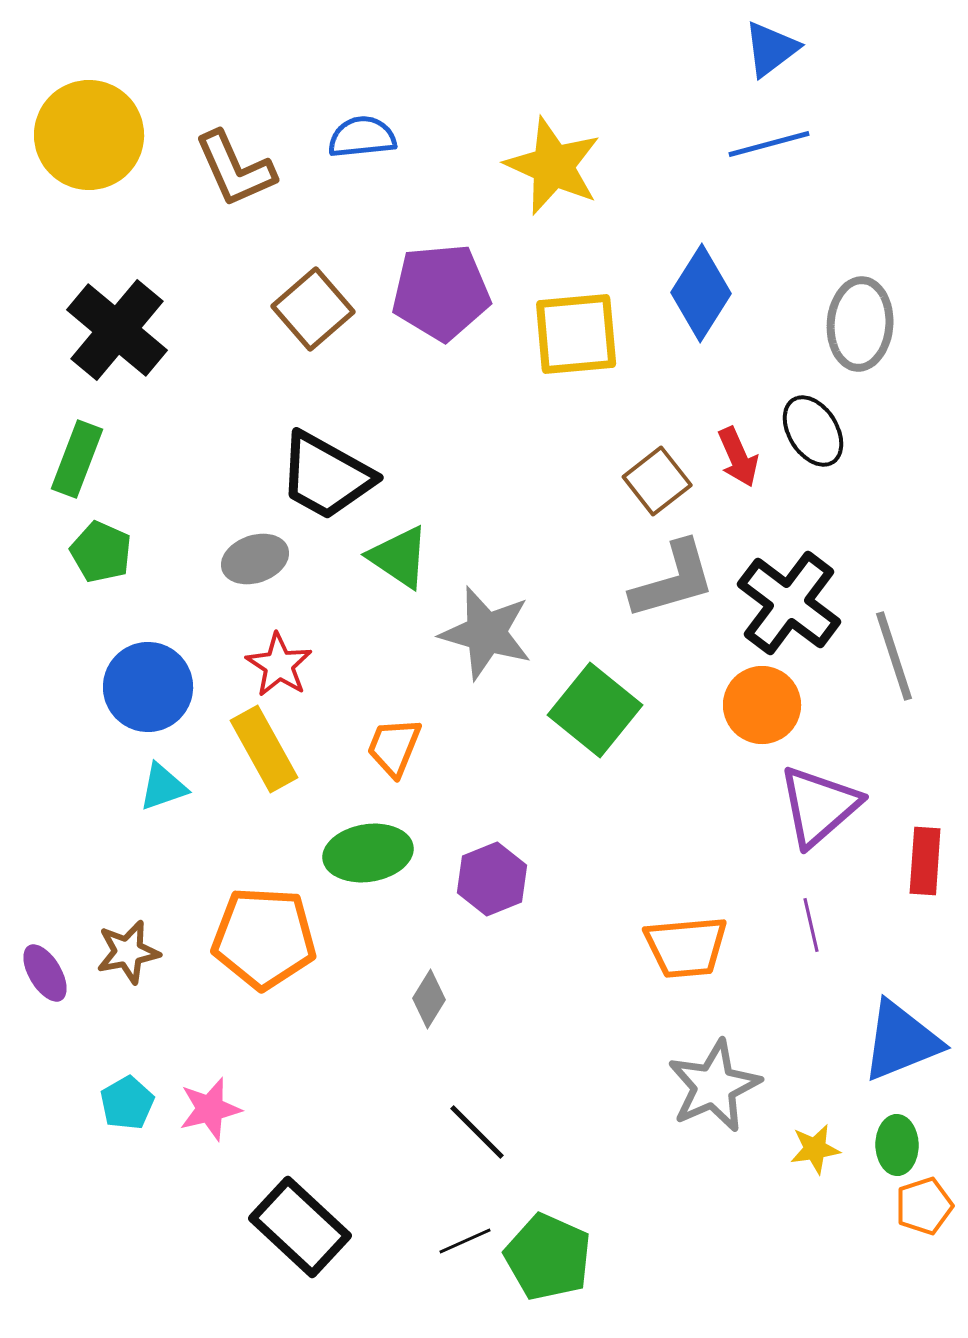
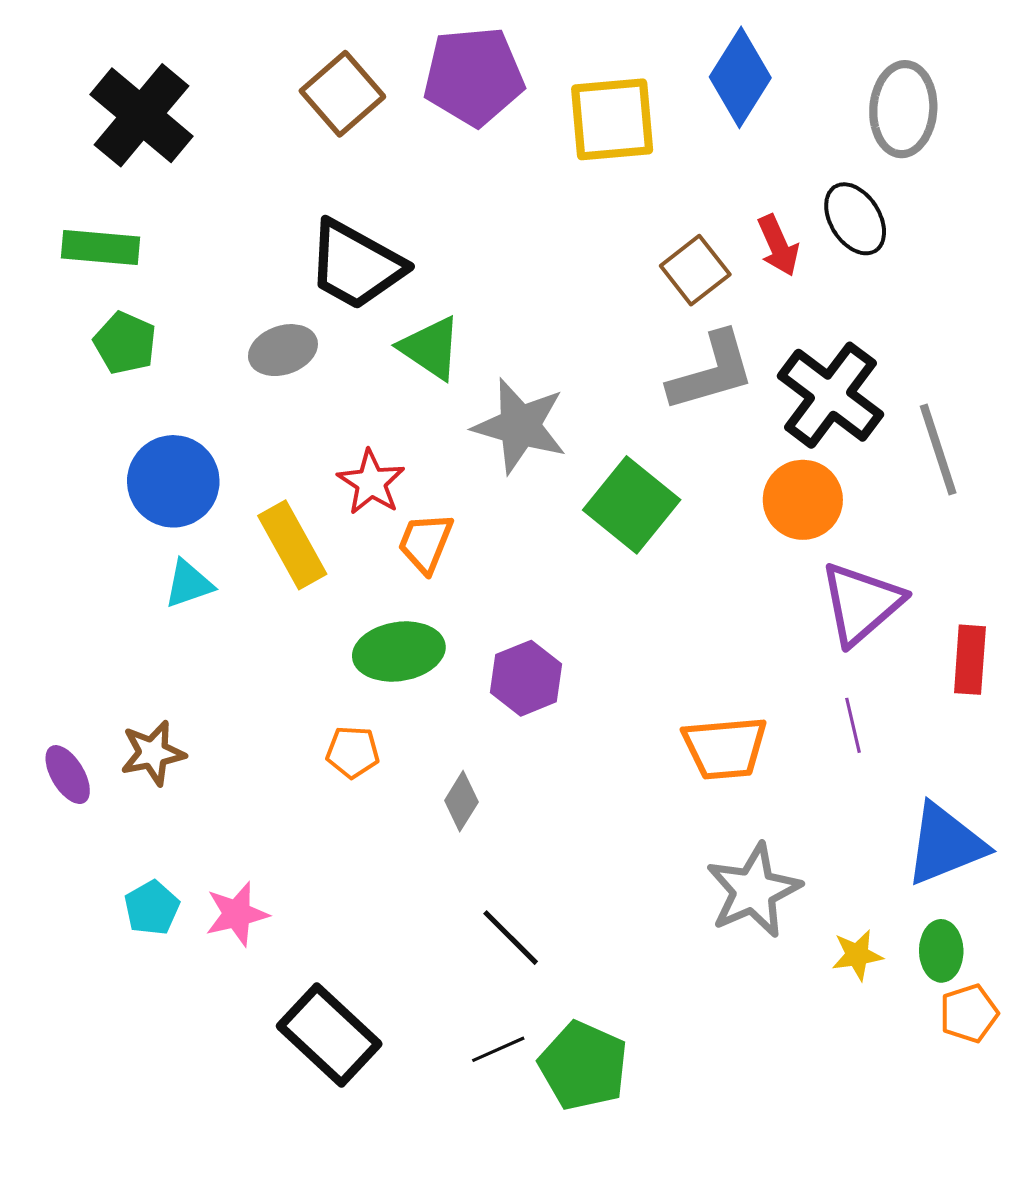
green rectangle: (77, 459) -> (100, 248), turned 74
red star: (279, 665) -> (371, 482), moved
orange pentagon: (264, 938) -> (353, 752), moved, size x0.5

